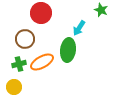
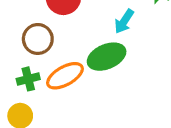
green ellipse: (68, 50) -> (107, 57), turned 60

